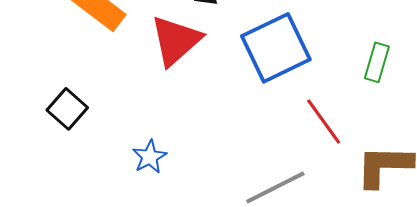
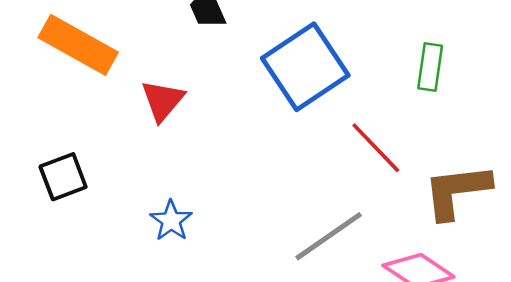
red triangle: (176, 41) -> (163, 101), moved, size x0.7
black square: (67, 109) -> (63, 177), turned 36

